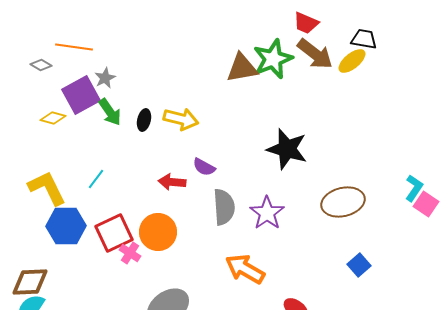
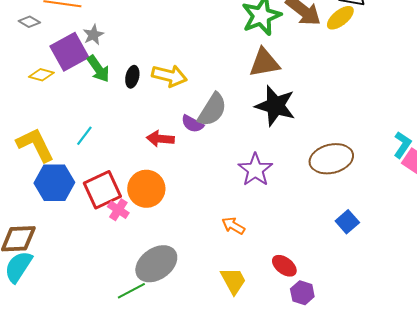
brown triangle: (242, 68) -> (264, 63), moved
gray semicircle: (224, 207) -> (212, 110), moved, turned 36
orange arrow: (245, 269) -> (233, 226), size x0.6

